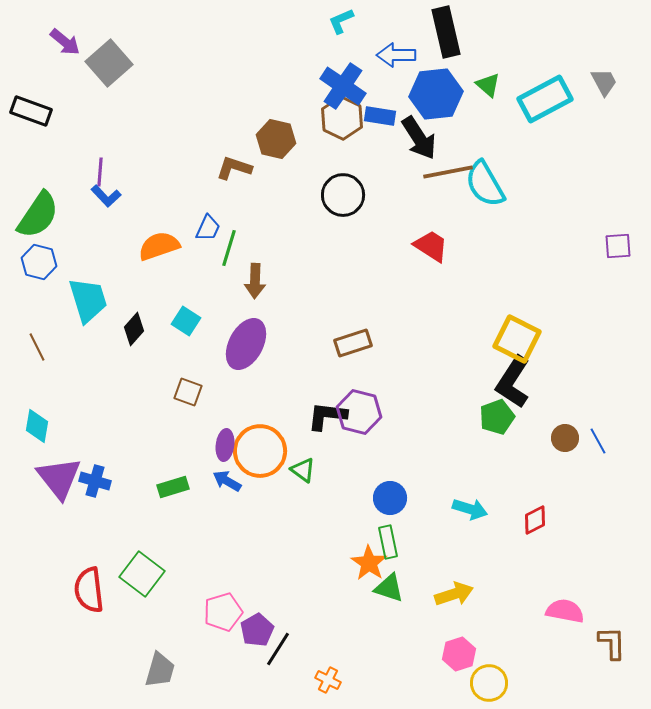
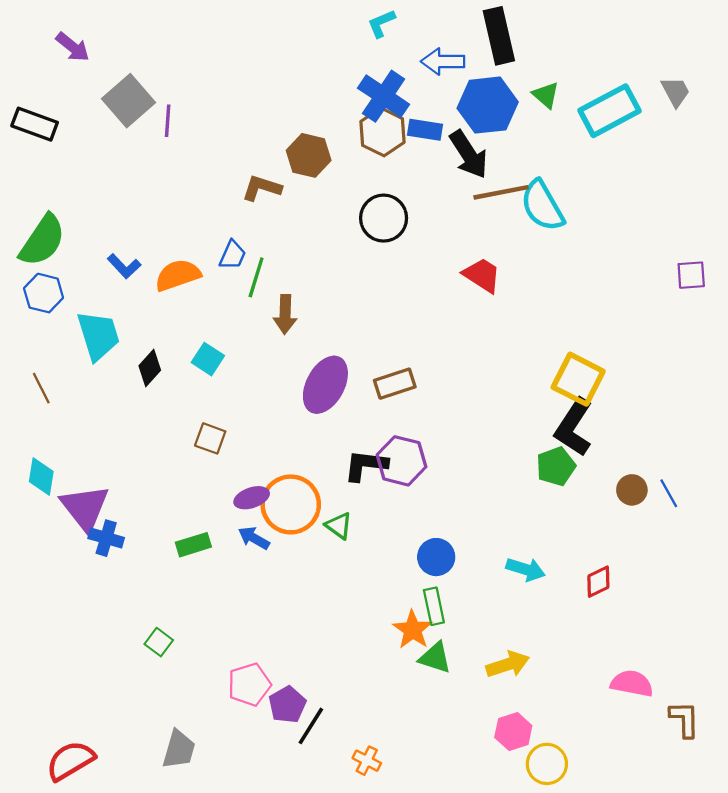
gray square: (109, 63) -> (129, 101), moved
purple line: (100, 172) -> (168, 121), moved
blue L-shape: (106, 196) -> (124, 266), moved
purple ellipse: (246, 344) -> (325, 385), moved
purple ellipse: (225, 445) -> (252, 498), turned 64
purple triangle: (59, 478) -> (85, 508), moved
green square: (142, 574) -> (159, 642), size x0.6
red semicircle: (89, 590) -> (70, 761), moved, turned 66

